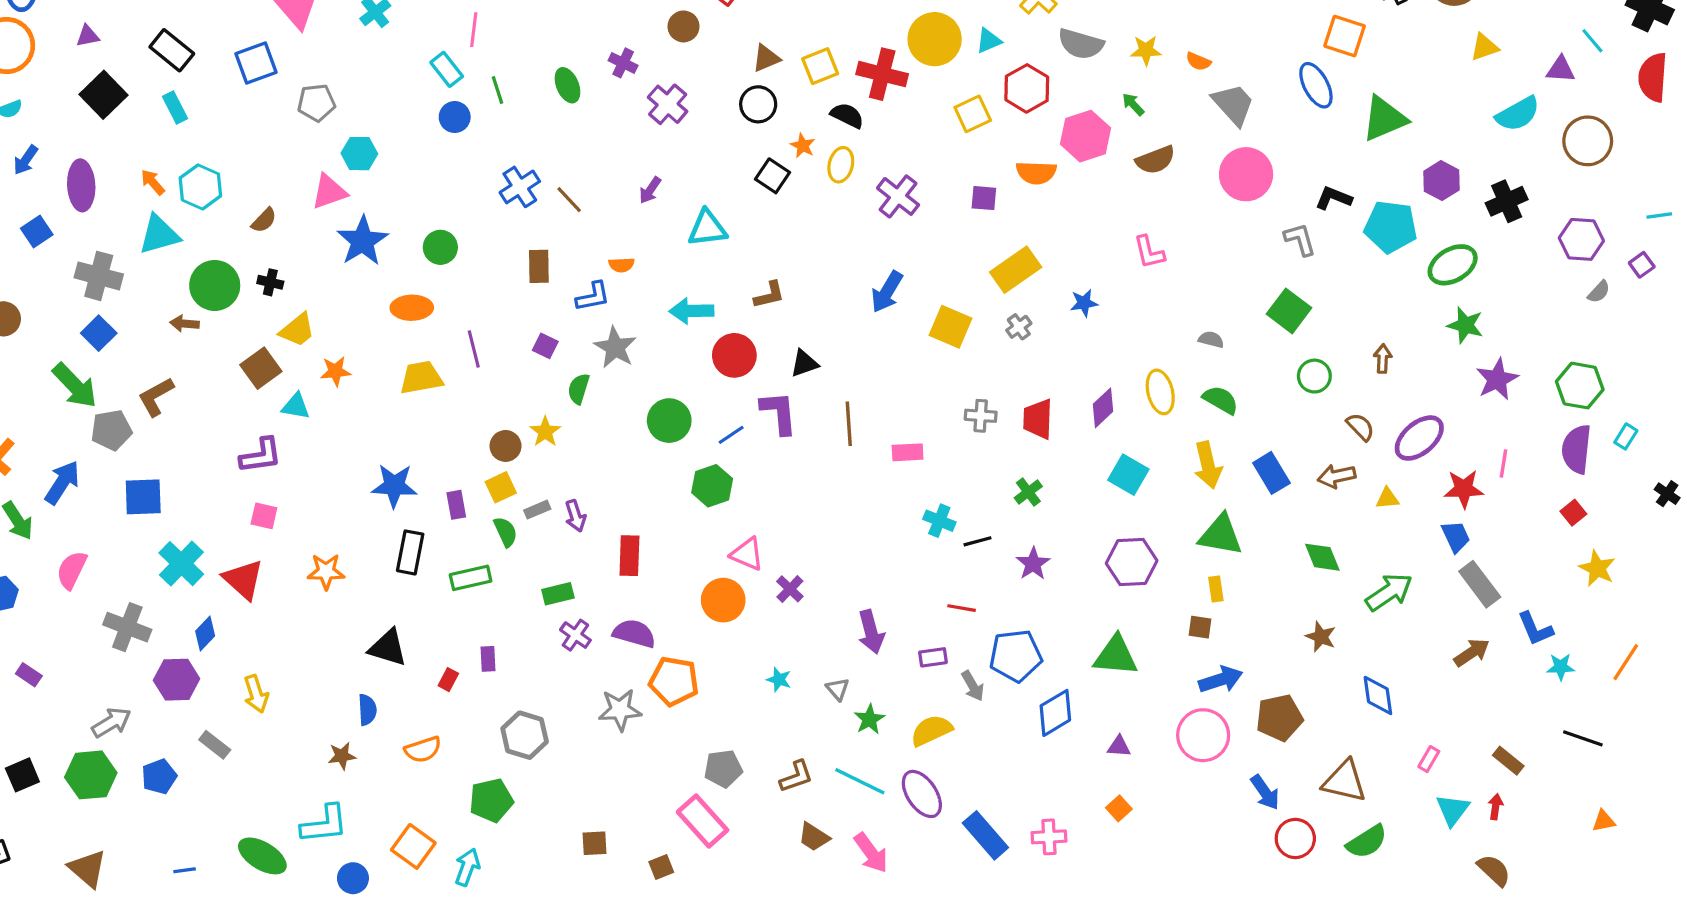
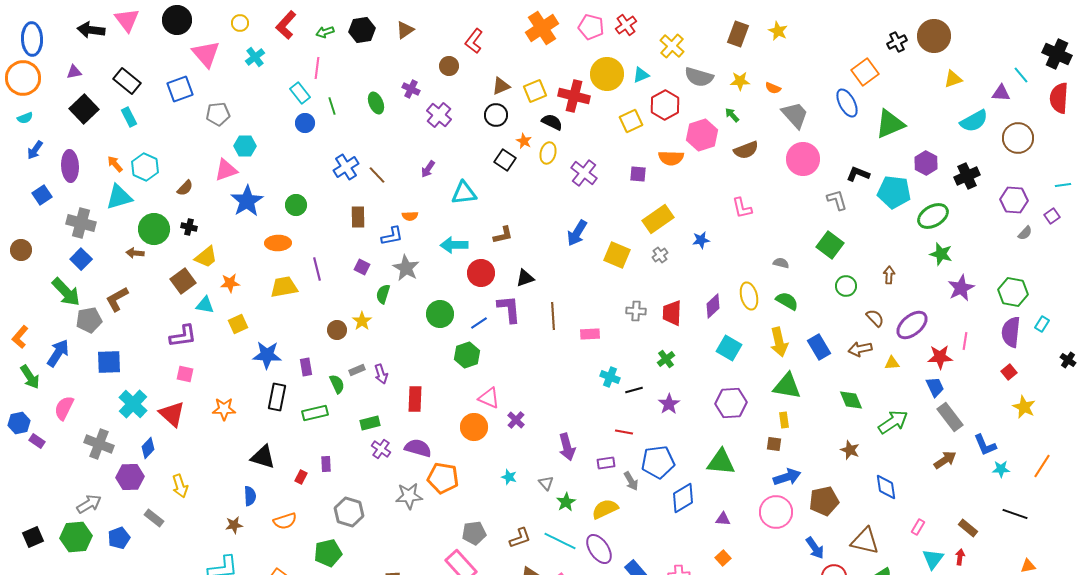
orange square: (1345, 36) -> (865, 72), turned 36
yellow square: (501, 487) -> (238, 324), moved
purple rectangle: (29, 675) -> (37, 441), moved

